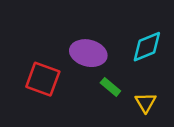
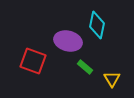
cyan diamond: (147, 47) -> (97, 25), moved, turned -56

